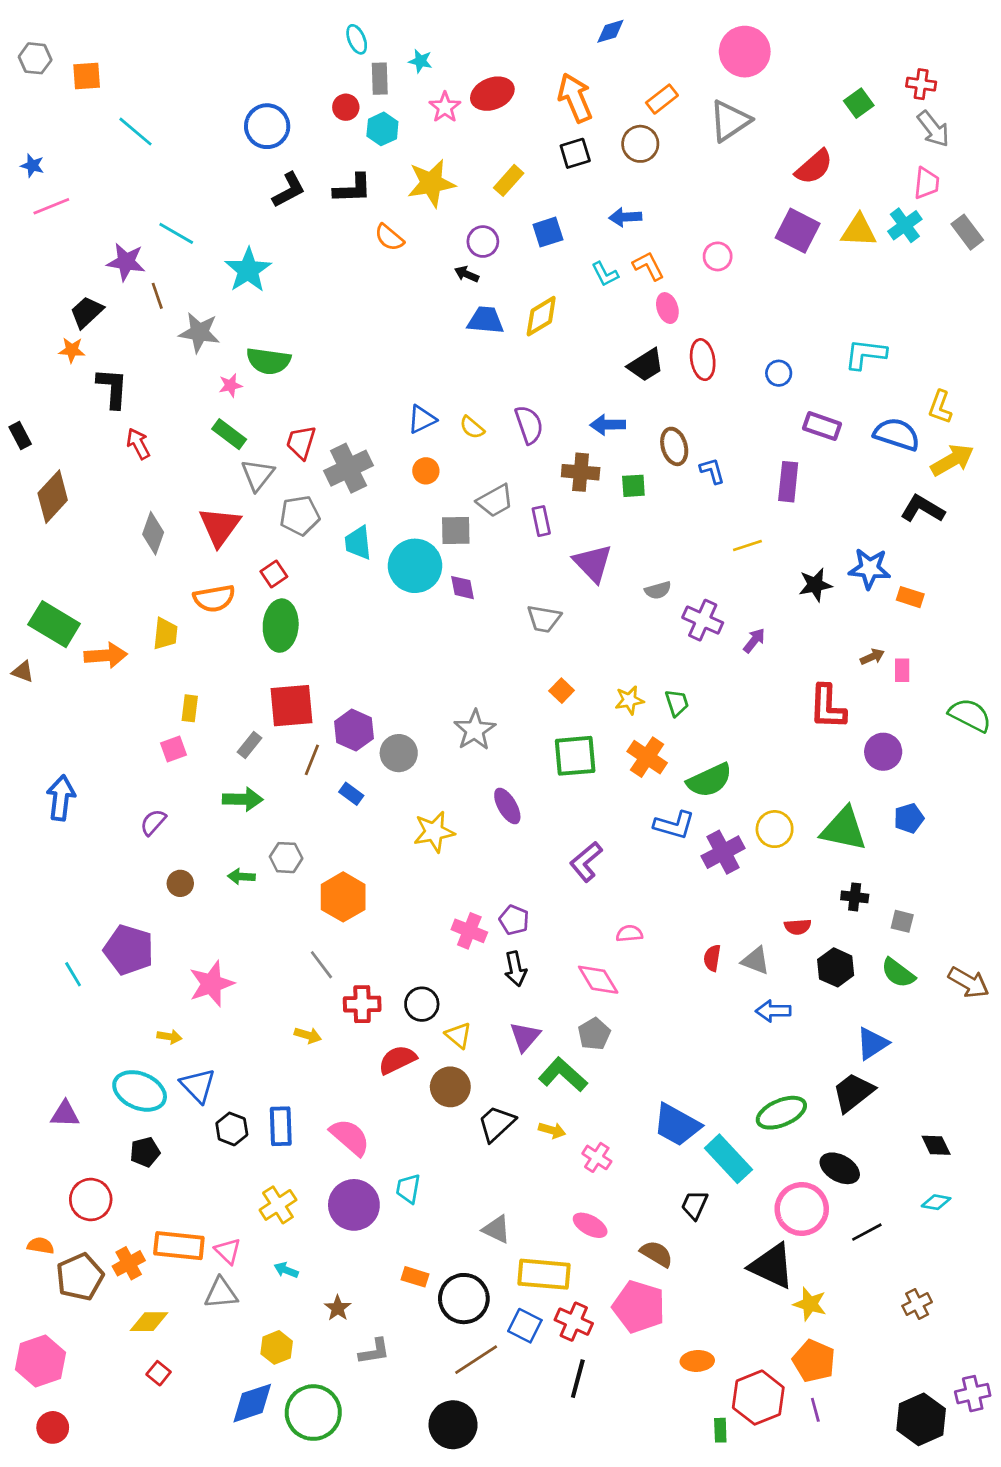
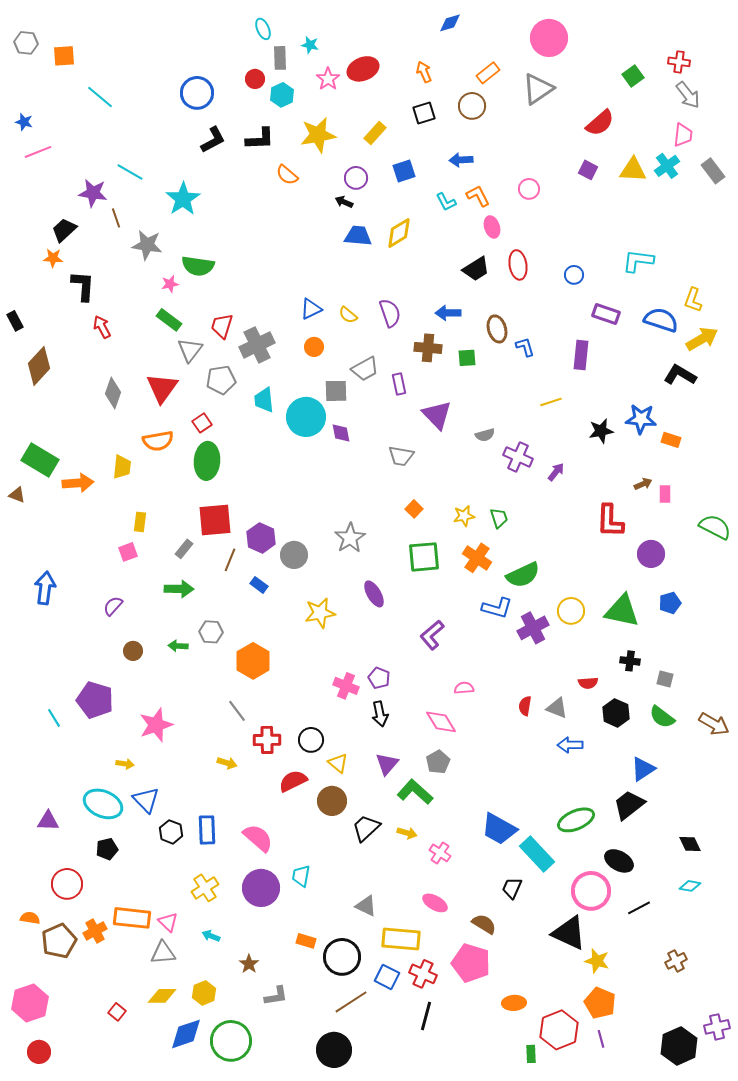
orange arrow: (575, 98) -> (424, 72), size x0.6
purple square: (798, 231) -> (588, 170), size x0.6
yellow diamond: (149, 1322) -> (162, 996), moved

